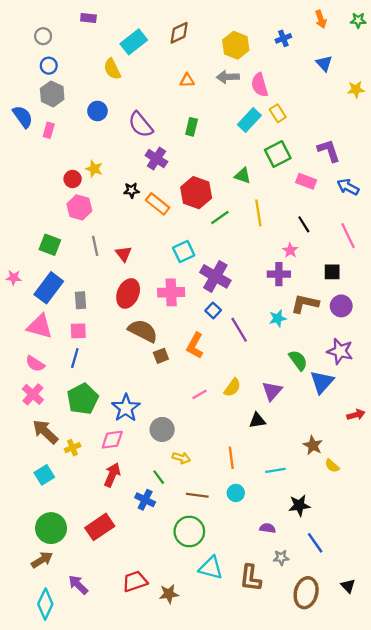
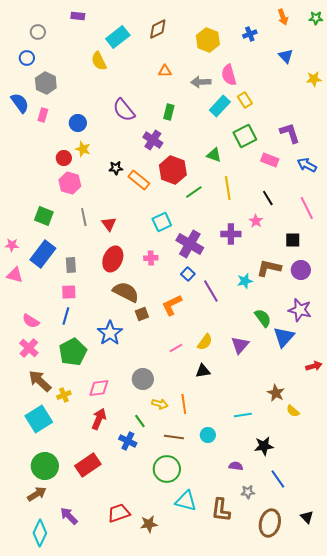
blue circle: (49, 66) -> (27, 58), moved
gray arrow: (228, 77) -> (201, 82), moved
blue circle: (97, 111) -> (78, 123), moved
purple cross: (156, 159) -> (153, 140), moved
purple cross: (279, 274) -> (231, 234), moved
pink cross: (171, 292) -> (151, 258), size x0.6
pink triangle: (40, 326) -> (15, 275), moved, size x0.7
orange L-shape: (195, 346) -> (172, 305), turned 35
blue star: (126, 408) -> (110, 333), moved
black triangle: (257, 420) -> (203, 371), moved
orange line: (231, 458) -> (184, 404), moved
cyan square: (44, 475) -> (39, 419), size x1.5

